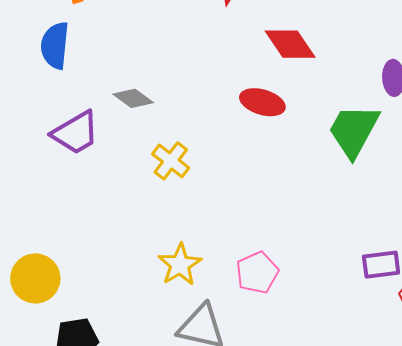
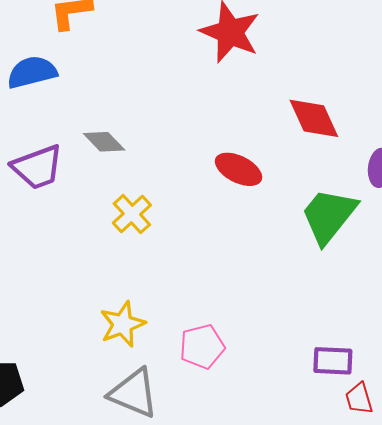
red diamond: (290, 44) -> (314, 118), moved
blue semicircle: (55, 45) -> (32, 72), turned 60

